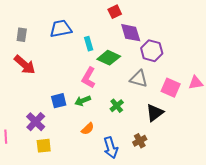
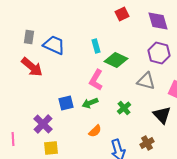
blue trapezoid: (61, 29) -> (54, 45), moved, turned 35
purple diamond: (131, 33) -> (158, 21), moved
black triangle: (155, 113) -> (162, 115), turned -36

